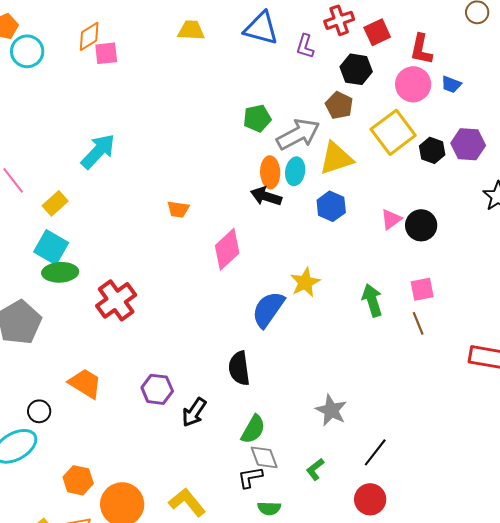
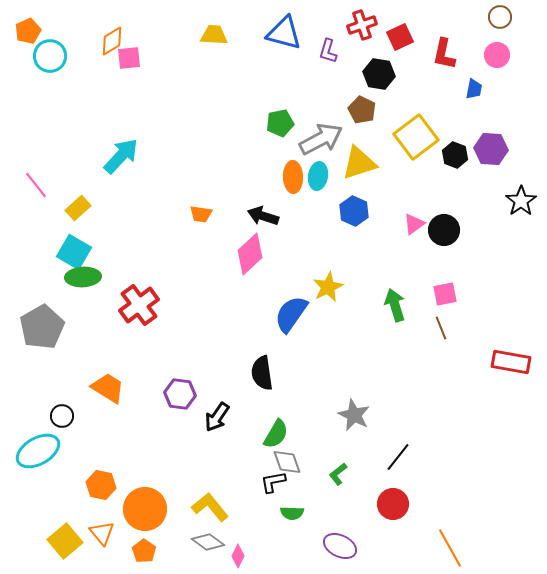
pink circle: (413, 84) -> (497, 55), moved, size x0.7
blue trapezoid: (451, 84) -> (474, 89), turned -100
black arrow: (266, 196) -> (263, 216), moved

